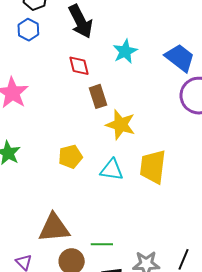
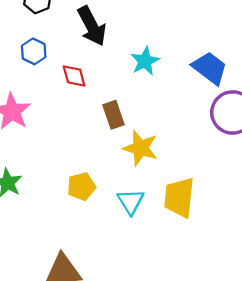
blue hexagon: (28, 30) -> (34, 51), moved
red diamond: (79, 66) -> (74, 76), moved
cyan triangle: (112, 170) -> (131, 202), turned 50

